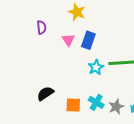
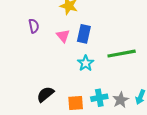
cyan star: (96, 67) -> (86, 63), moved
cyan cross: (96, 102) -> (99, 98), turned -35

